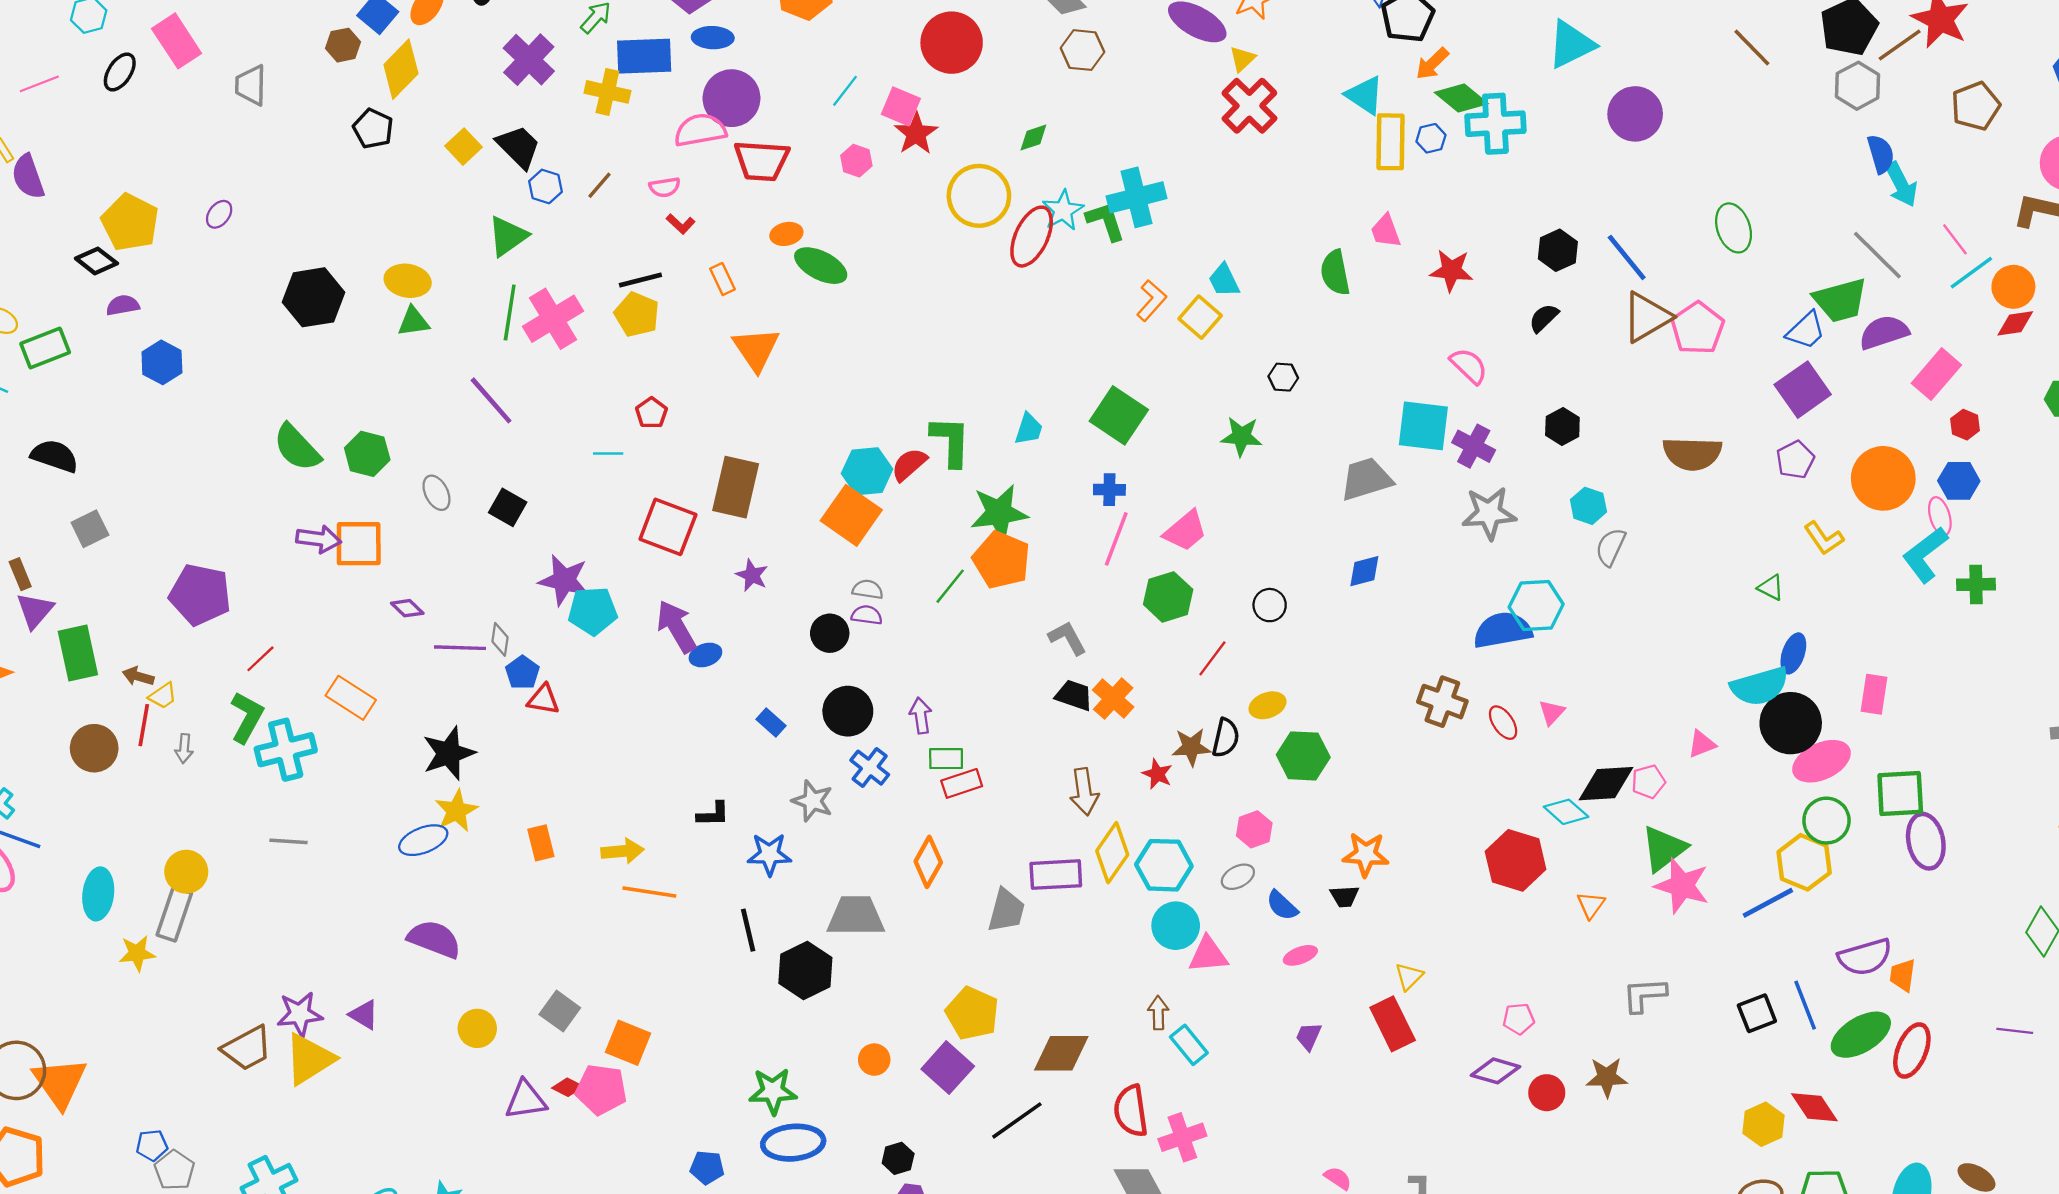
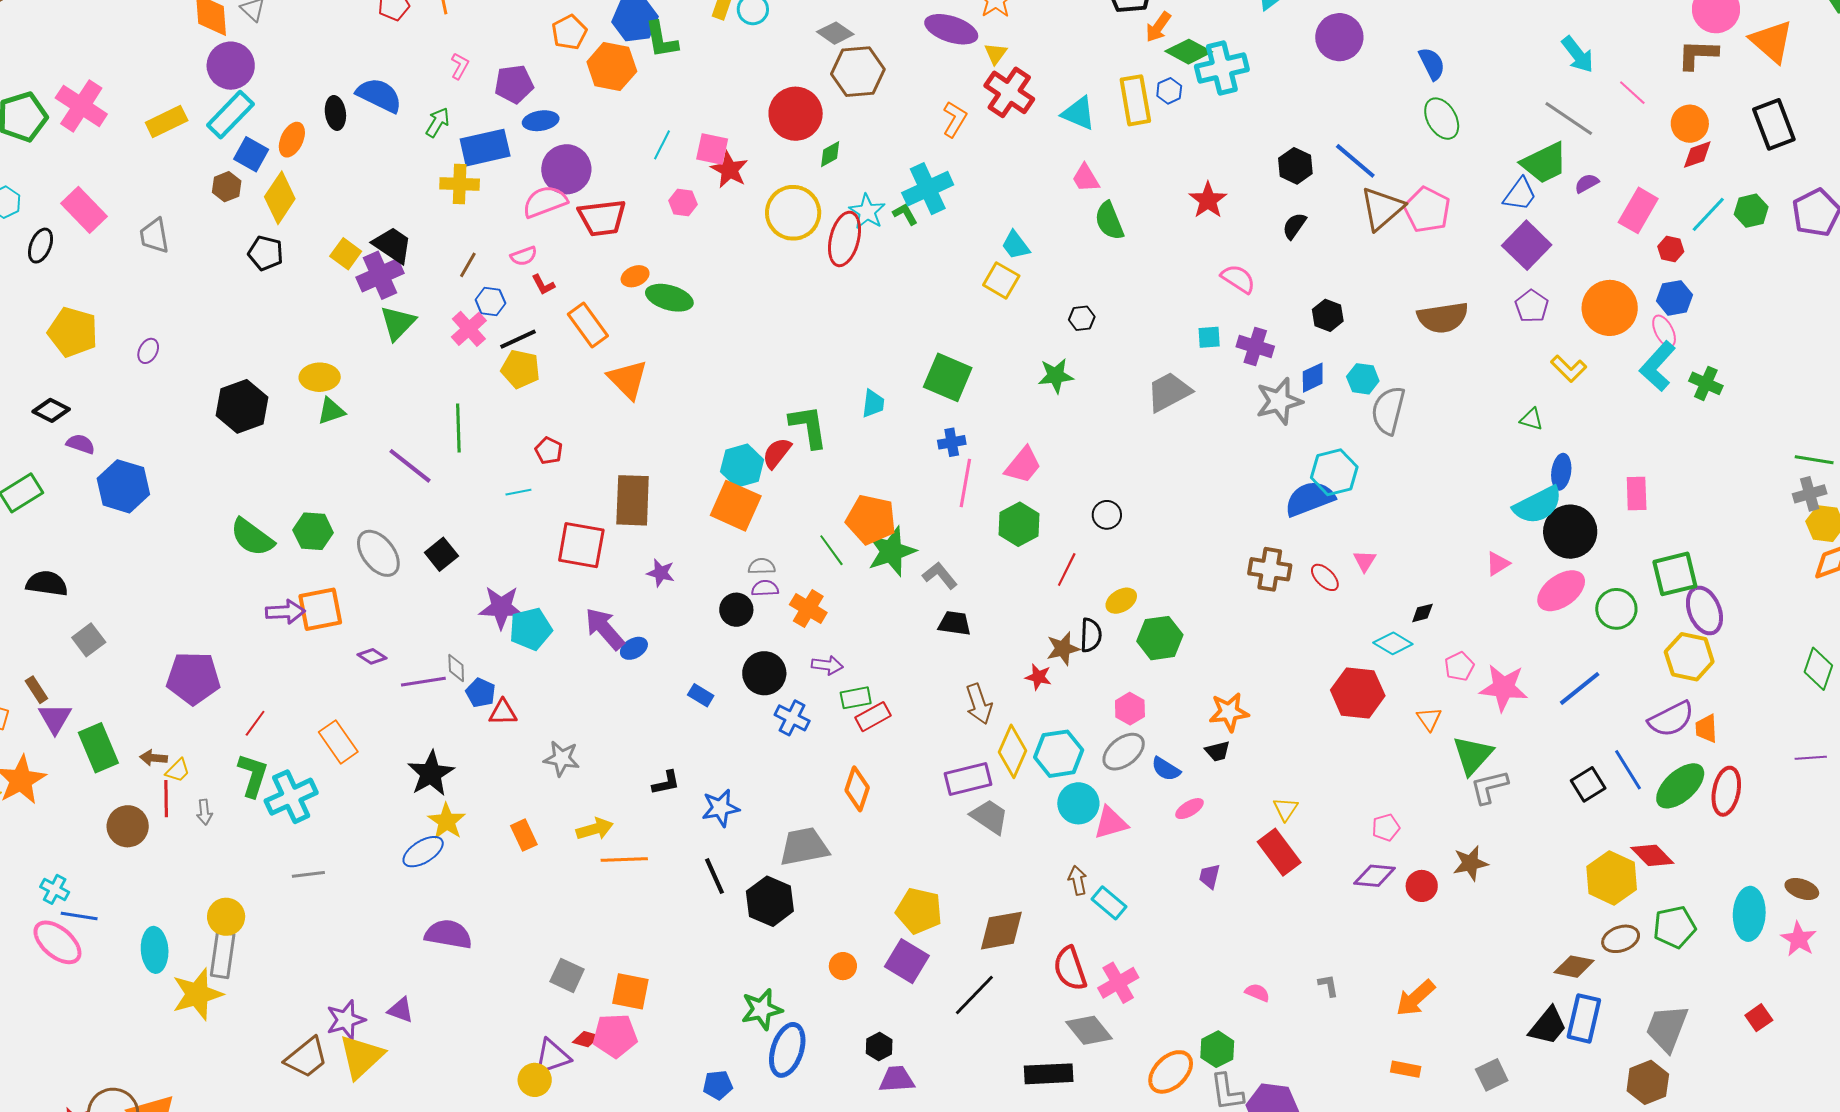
red circle: (952, 43) -> (796, 114), moved
brown hexagon: (1082, 50) -> (858, 72), size x1.4
purple cross: (529, 60) -> (380, 275), moved, turned 33
cyan triangle: (1365, 95) -> (1079, 113), moved
blue semicircle: (1881, 154) -> (1432, 64), moved
blue hexagon: (546, 186) -> (490, 302), moved
green L-shape: (1106, 221) -> (905, 214), size x0.7
yellow pentagon: (130, 222) -> (73, 332), moved
red L-shape: (681, 224) -> (543, 285), turned 30
pink trapezoid: (1386, 231) -> (1086, 178), moved
red star: (1451, 270) -> (1208, 200), turned -30
cyan line: (1971, 273) -> (1708, 214), moved
orange rectangle: (722, 279) -> (588, 325), size x1.6
orange L-shape: (1151, 301) -> (955, 119), moved
purple semicircle: (123, 305) -> (81, 444), turned 40
green line: (510, 312) -> (458, 428), moved
pink cross: (553, 319) -> (469, 329), moved, size x0.7
purple semicircle: (1884, 332) -> (1587, 183), size x0.6
blue hexagon: (162, 362) -> (123, 486), size x1.4
cyan square: (1423, 426) -> (1209, 337), size x0.5
gray ellipse: (436, 493) -> (378, 553), size x1.6
black square: (508, 507) -> (441, 554), turned 32
green star: (999, 513) -> (891, 551), moved
gray semicircle: (1611, 547) -> (1388, 410), size x1.4
blue diamond: (1364, 571) -> (1313, 378), moved
green cross: (1976, 584) -> (1706, 383), turned 36
green line: (950, 586) -> (831, 550), turned -64
orange rectangle: (351, 698) -> (338, 742), turned 33
orange cross: (1113, 699) -> (808, 609), moved
purple arrow: (921, 716) -> (827, 665), turned 116
pink ellipse: (1822, 761) -> (1561, 591), moved
pink pentagon: (1648, 782) -> (1459, 666), moved
black diamond: (1606, 784) -> (1422, 613), size x0.5
gray star: (812, 801) -> (562, 758), moved
green triangle: (1664, 849) -> (1473, 755), moved
yellow hexagon: (1804, 862) -> (1689, 657), moved
gray ellipse: (1238, 877) -> (1124, 752), size x1.5
gray trapezoid: (1006, 910) -> (990, 817), moved, turned -60
yellow star: (137, 953) -> (197, 994), size x1.6
yellow circle: (477, 1028) -> (535, 1080), moved
yellow hexagon: (1763, 1124) -> (1612, 878), size x1.4
blue ellipse: (793, 1143) -> (787, 1050), turned -56

